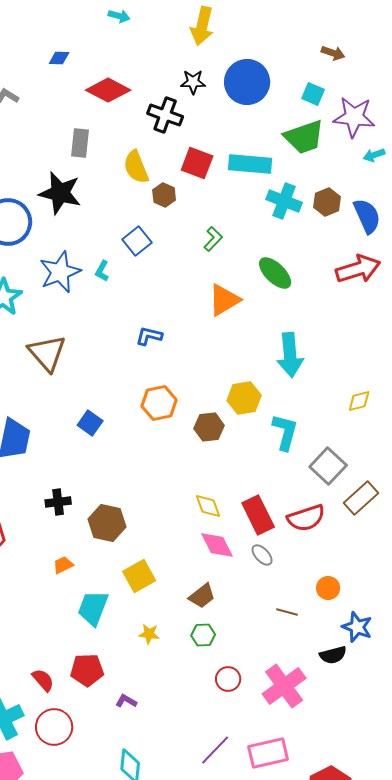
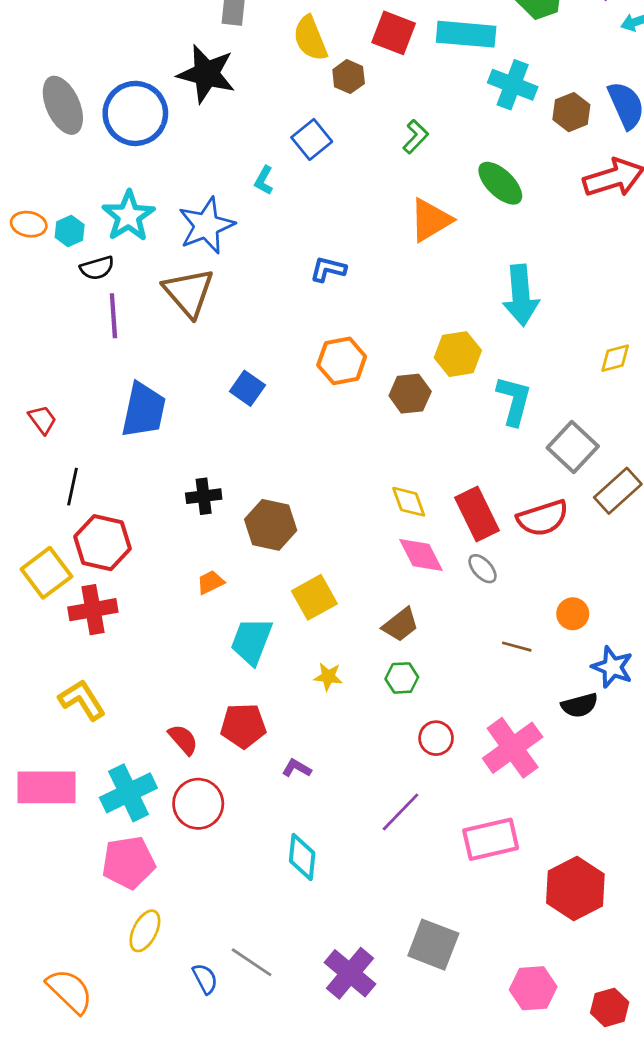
brown hexagon: (327, 202) -> (571, 112), moved
blue star: (60, 272) -> (206, 226), moved
purple line: (215, 750) -> (401, 812), moved

